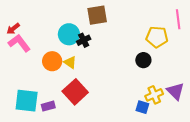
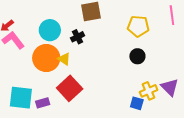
cyan circle: (69, 34) -> (50, 30), moved
yellow pentagon: (157, 37) -> (138, 26), moved
orange circle: (52, 61) -> (46, 58), size x1.4

